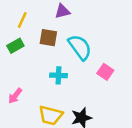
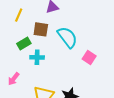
green rectangle: (15, 46) -> (24, 43), moved
cyan cross: (58, 75) -> (37, 57), moved

